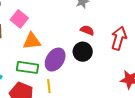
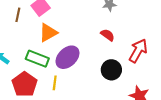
orange triangle: (32, 41) -> (48, 33), turned -36
black circle: (83, 52) -> (111, 70), moved

